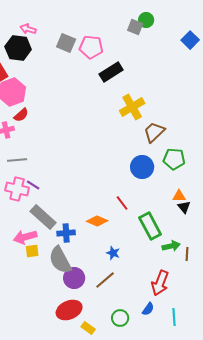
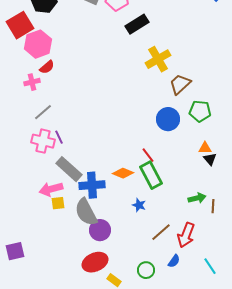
gray line: (17, 160) -> (43, 112), turned -36
purple line: (33, 185) -> (59, 137), turned 32
green rectangle: (150, 226) -> (151, 175), moved
blue cross: (66, 233) -> (92, 185), size x1.4
brown line: (105, 280) -> (161, 232), moved
cyan line: (174, 317) -> (210, 266), moved, turned -30

